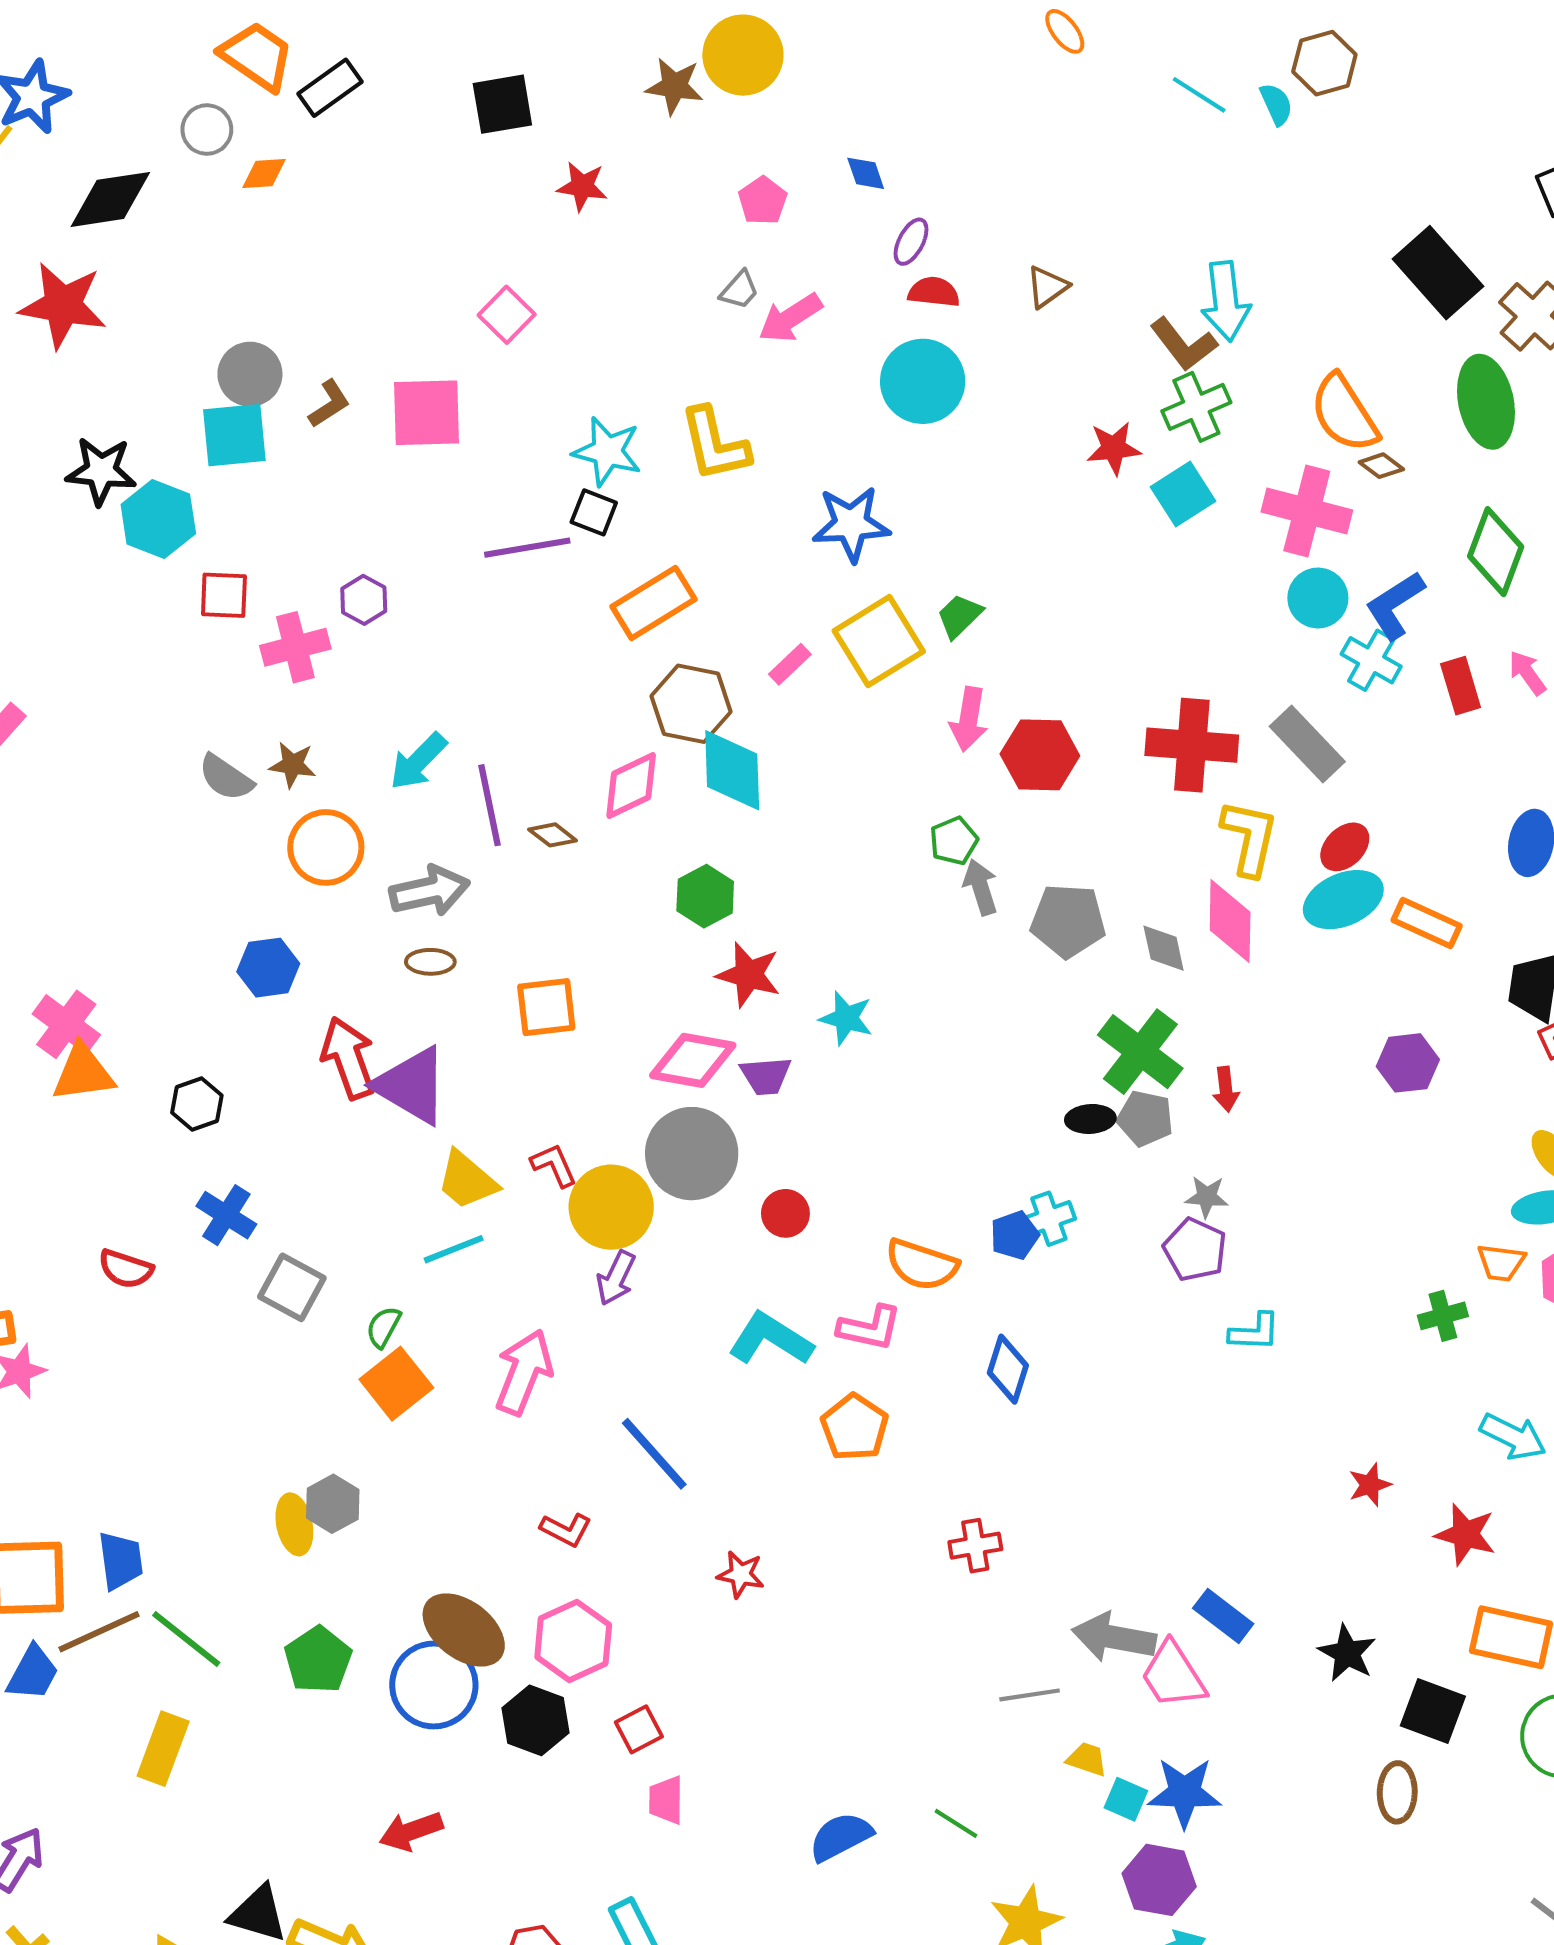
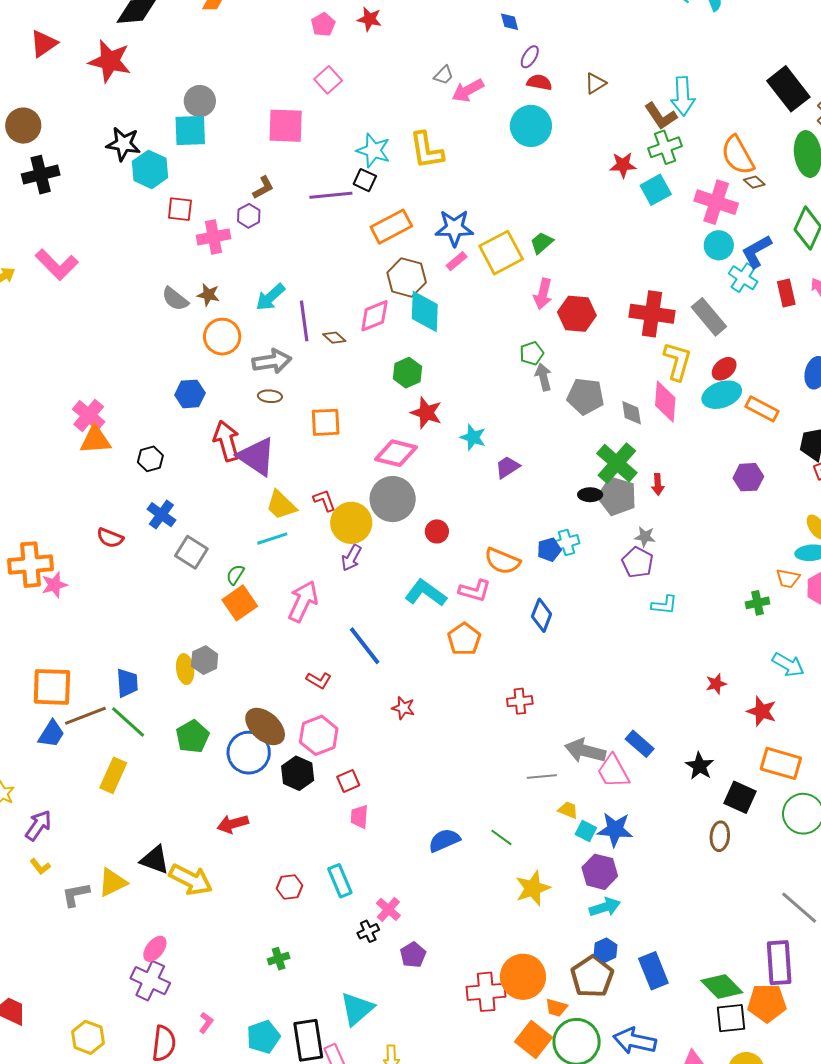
pink pentagon: (763, 201) -> (323, 25), moved
brown L-shape: (329, 404) -> (263, 188), moved
blue star: (851, 524) -> (454, 228), moved
purple trapezoid: (766, 1076) -> (507, 467), moved, turned 148
gray pentagon: (1145, 1118) -> (617, 496), size x1.4
blue trapezoid: (121, 1561) -> (127, 683), moved

